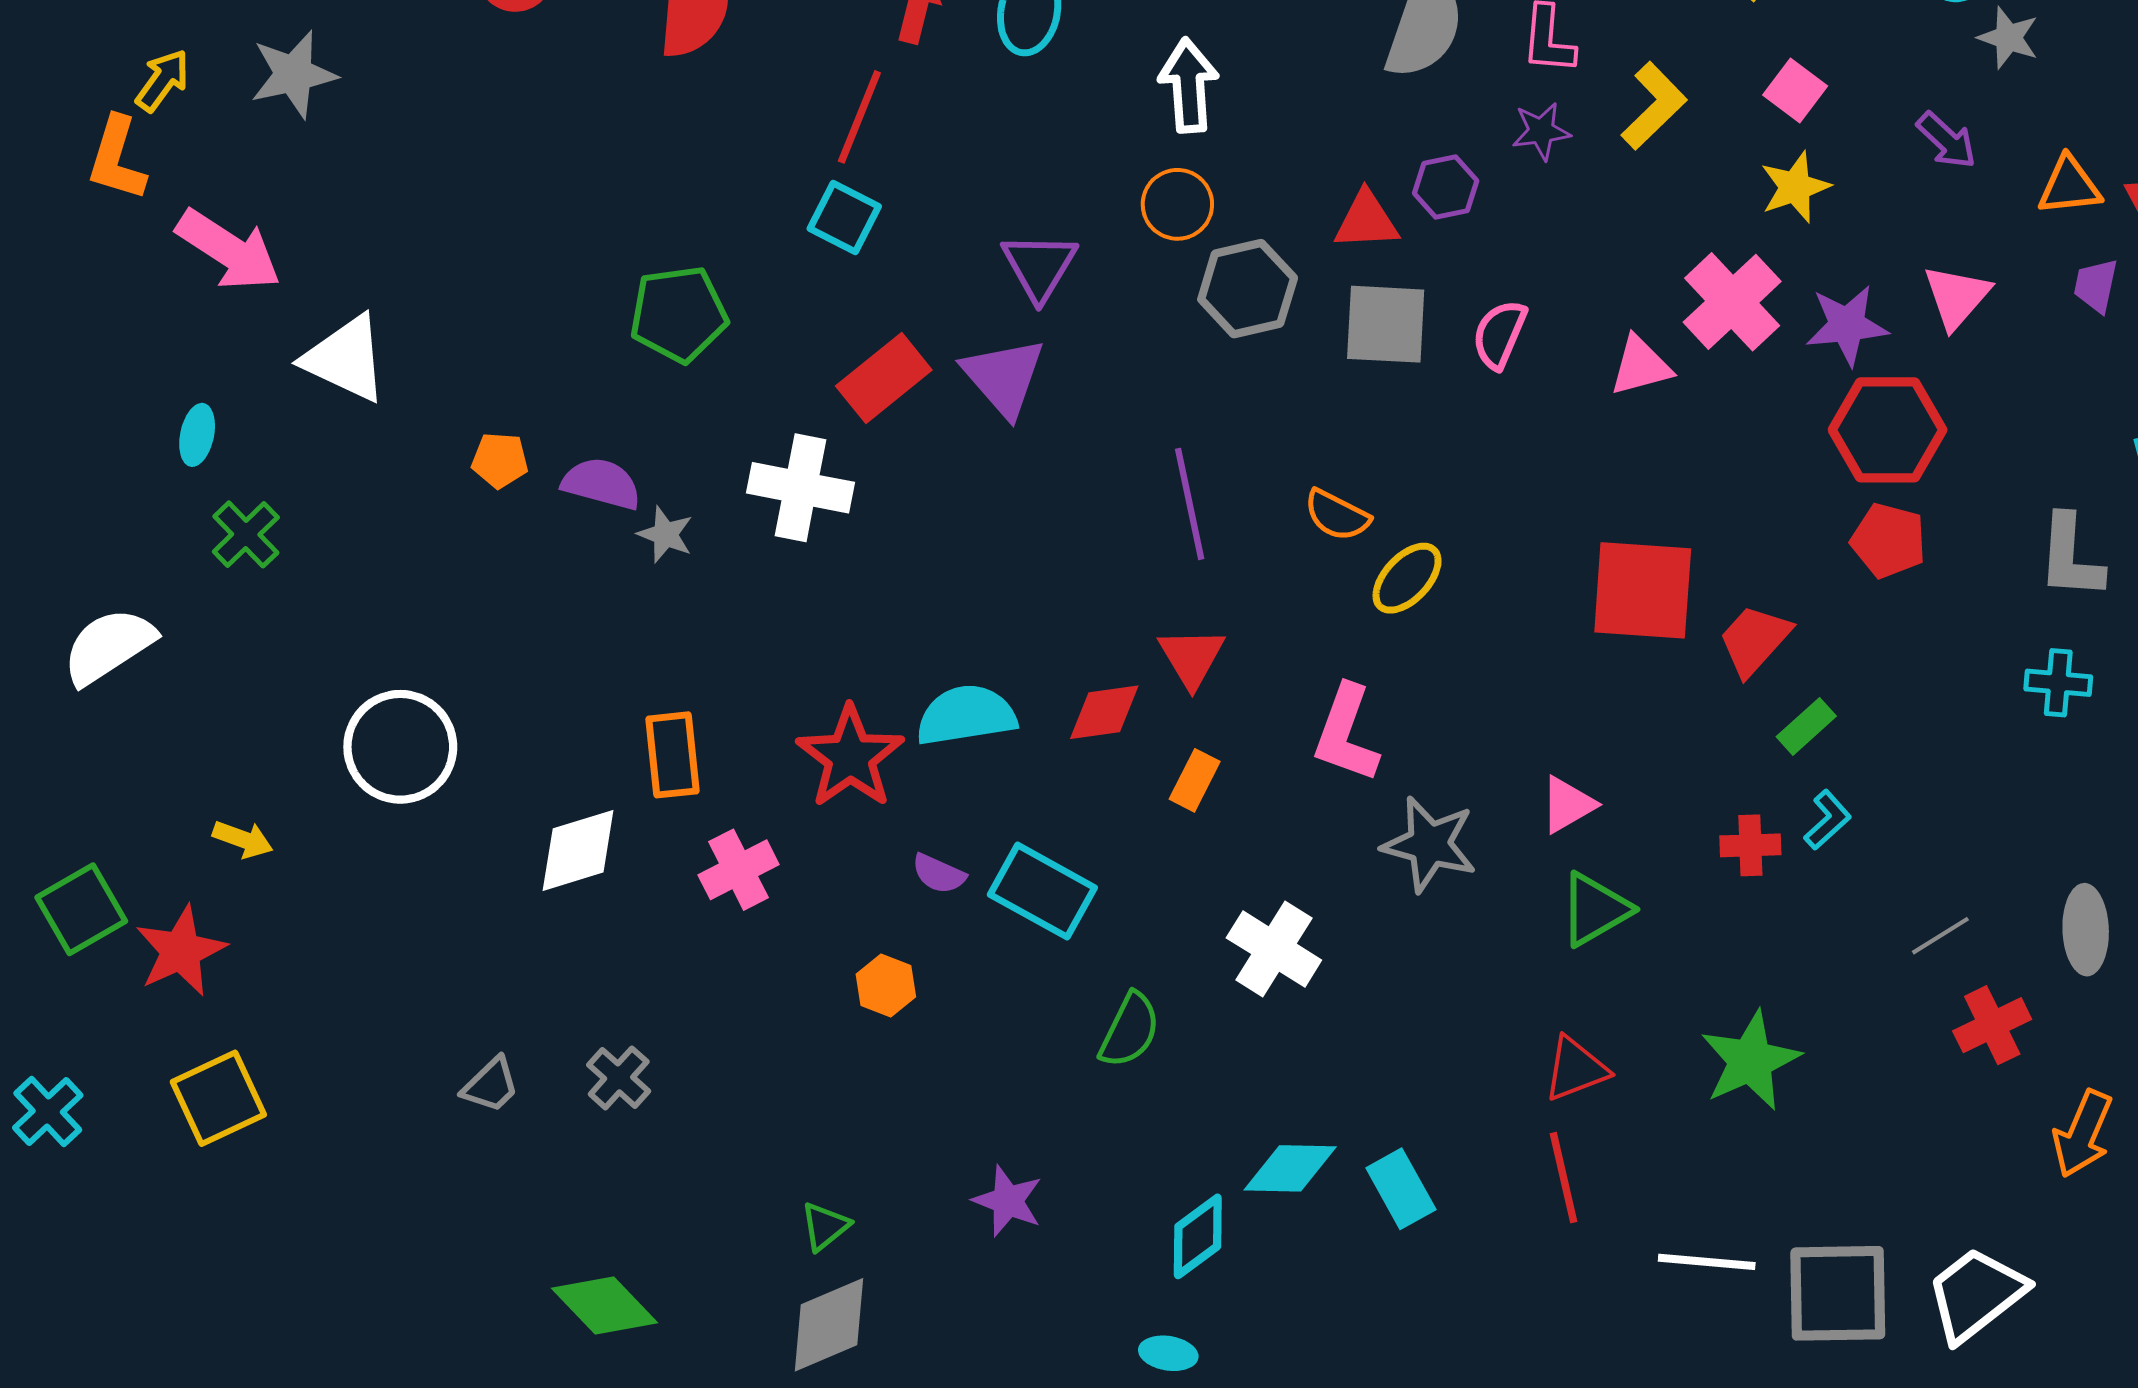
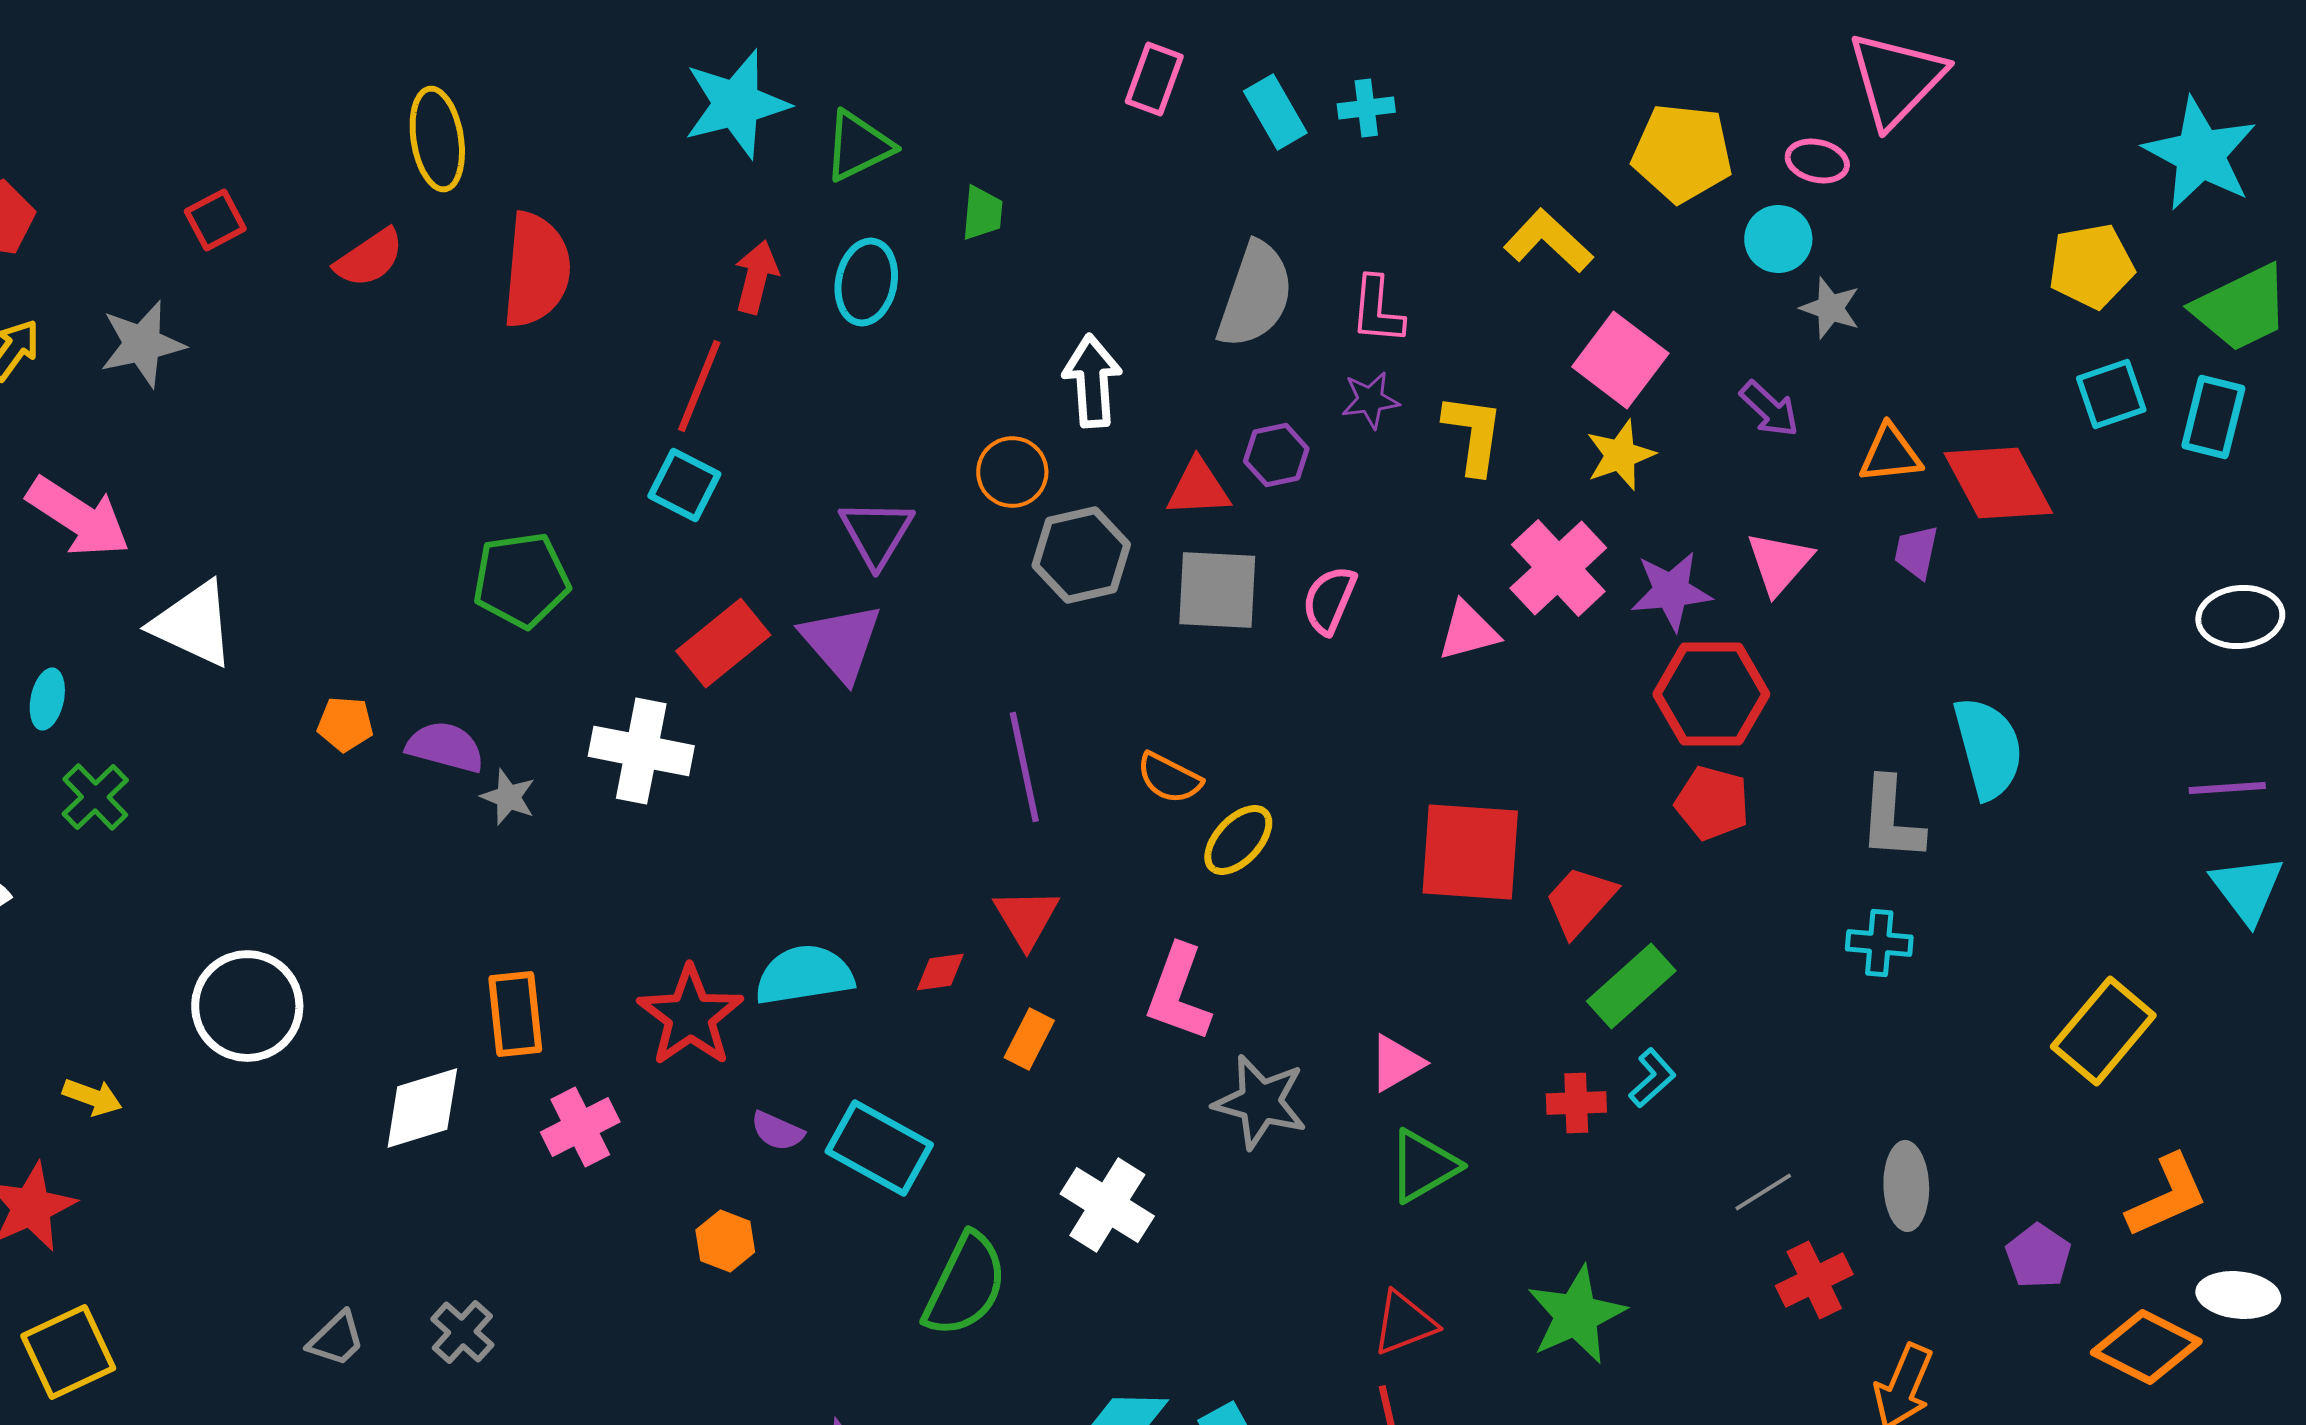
white arrow: (1189, 85) -> (1092, 381), moved
pink square: (1795, 91) -> (1620, 360), size x1.5
yellow L-shape: (1654, 106) -> (1473, 434), moved, turned -38
red diamond: (1104, 712) -> (940, 972), size x0.7
green rectangle: (1806, 726) -> (1631, 986), size x1.5
green semicircle: (1130, 1030) -> (965, 1285), size x1.4

